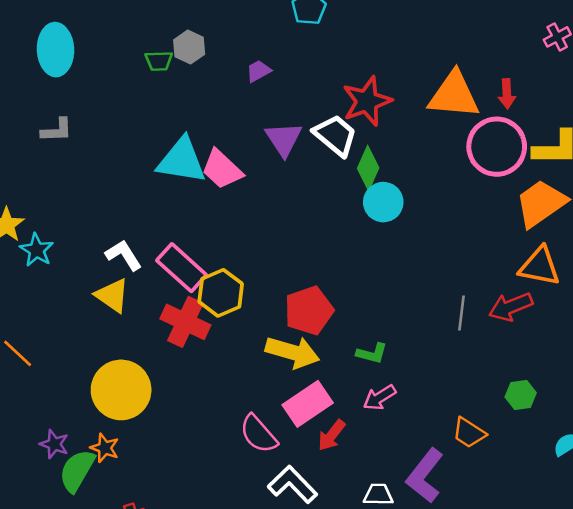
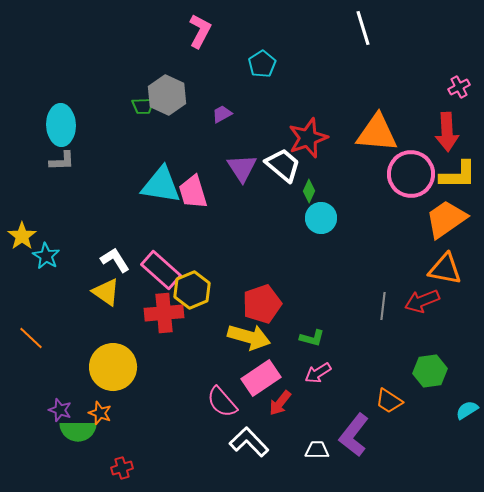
gray hexagon: (189, 47) -> (167, 95), size x1.5
cyan ellipse: (55, 50) -> (61, 125), moved
red arrow: (507, 94) -> (447, 132), moved, size x1.6
green diamond: (368, 168) -> (309, 191), size x0.7
pink trapezoid: (222, 169) -> (193, 192), turned 30
red cross: (185, 322) -> (164, 313), turned -30
green hexagon: (521, 395) -> (430, 371), size x1.4
green semicircle: (77, 471) -> (78, 431), turned -120

